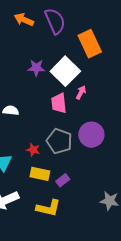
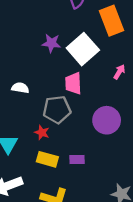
pink arrow: (81, 92) -> (119, 72), moved
gray pentagon: (59, 141) -> (57, 110), moved, turned -30
purple rectangle: (63, 180) -> (77, 160), moved, turned 32

